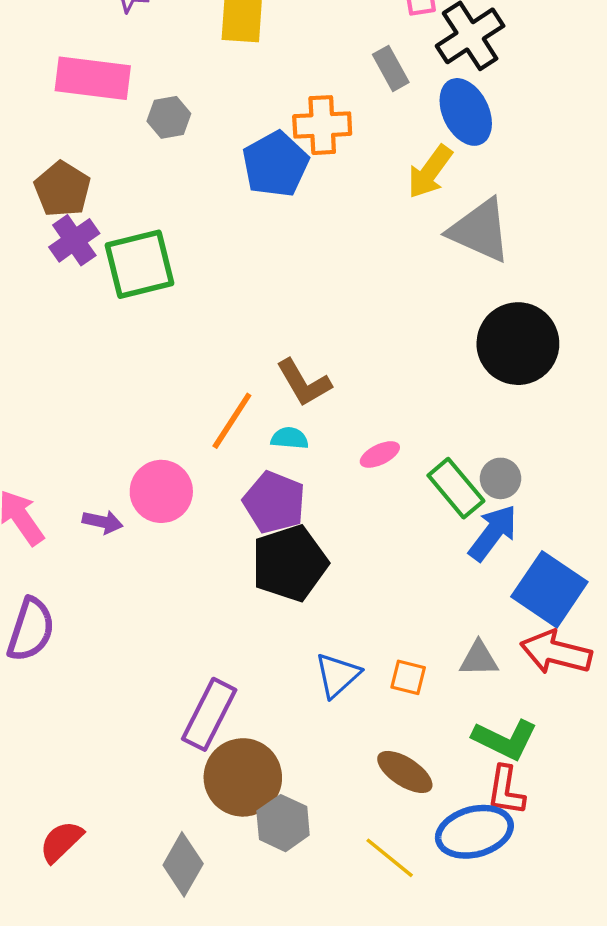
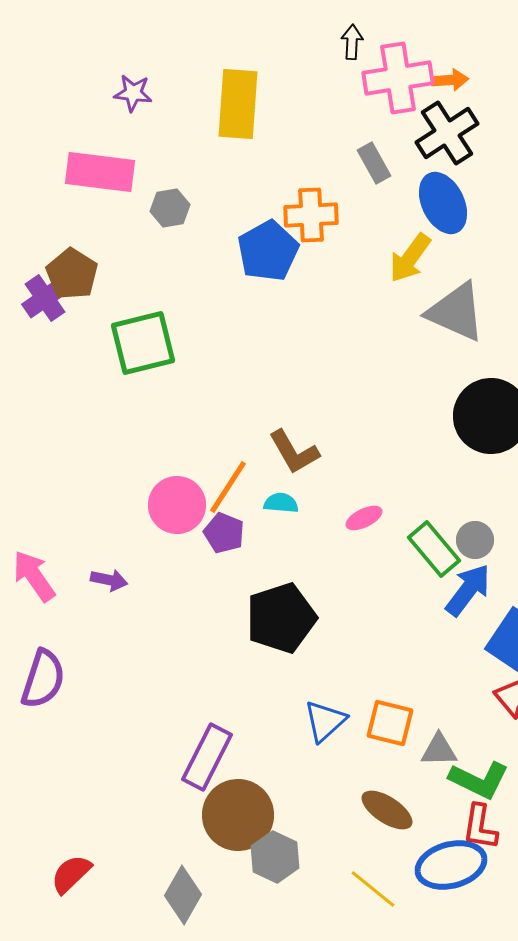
purple cross: (74, 240) -> (45, 298), moved
pink circle: (161, 491) -> (177, 505), moved
purple pentagon: (274, 502) -> (224, 533), moved, size x0.7
gray triangle: (479, 659) -> (439, 750), moved
orange square: (408, 677) -> (390, 723), size x1.4

